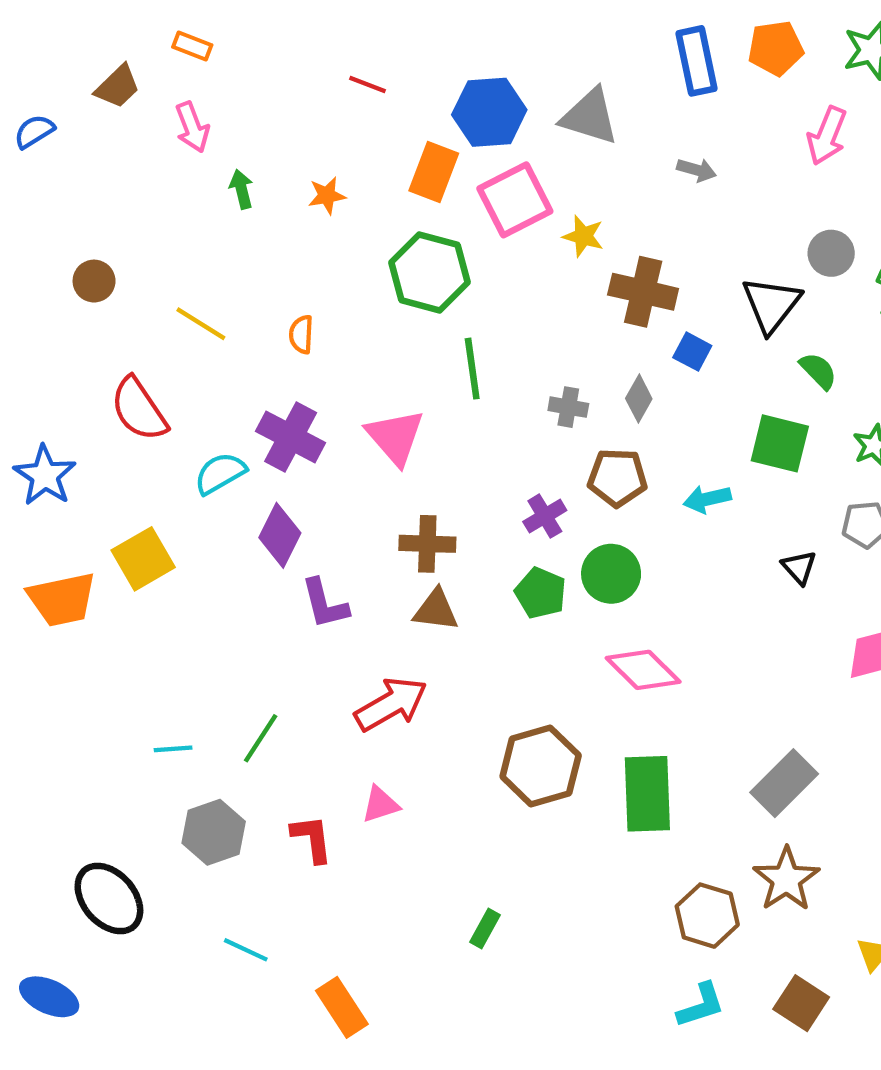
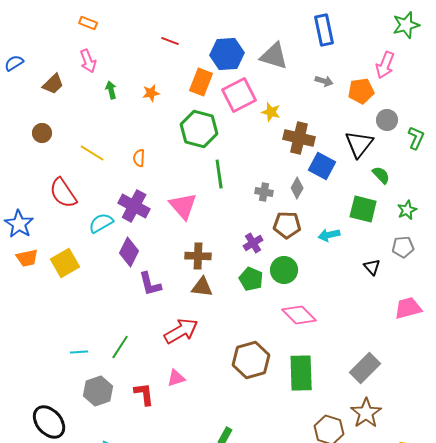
orange pentagon: (776, 48) -> (361, 91), moved
brown trapezoid: (118, 87) -> (53, 84), moved
blue square: (692, 352) -> (322, 166), size x1.5
orange trapezoid: (62, 599) -> (27, 258), moved, size x0.7

